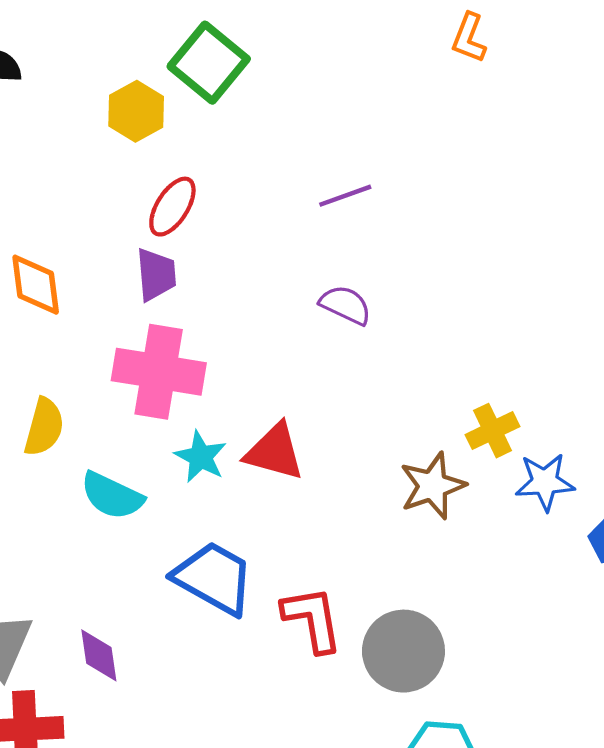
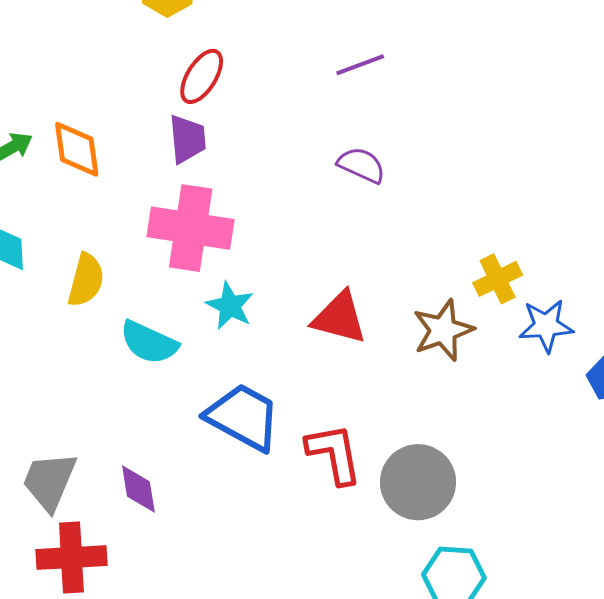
red triangle: (275, 452) -> (339, 318), moved

